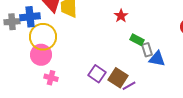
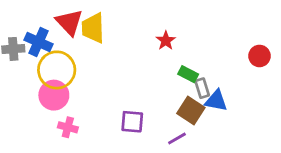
blue cross: (30, 17) -> (38, 42), turned 30
purple square: (97, 74) -> (132, 122), turned -30
brown square: (118, 78) -> (191, 111), moved

